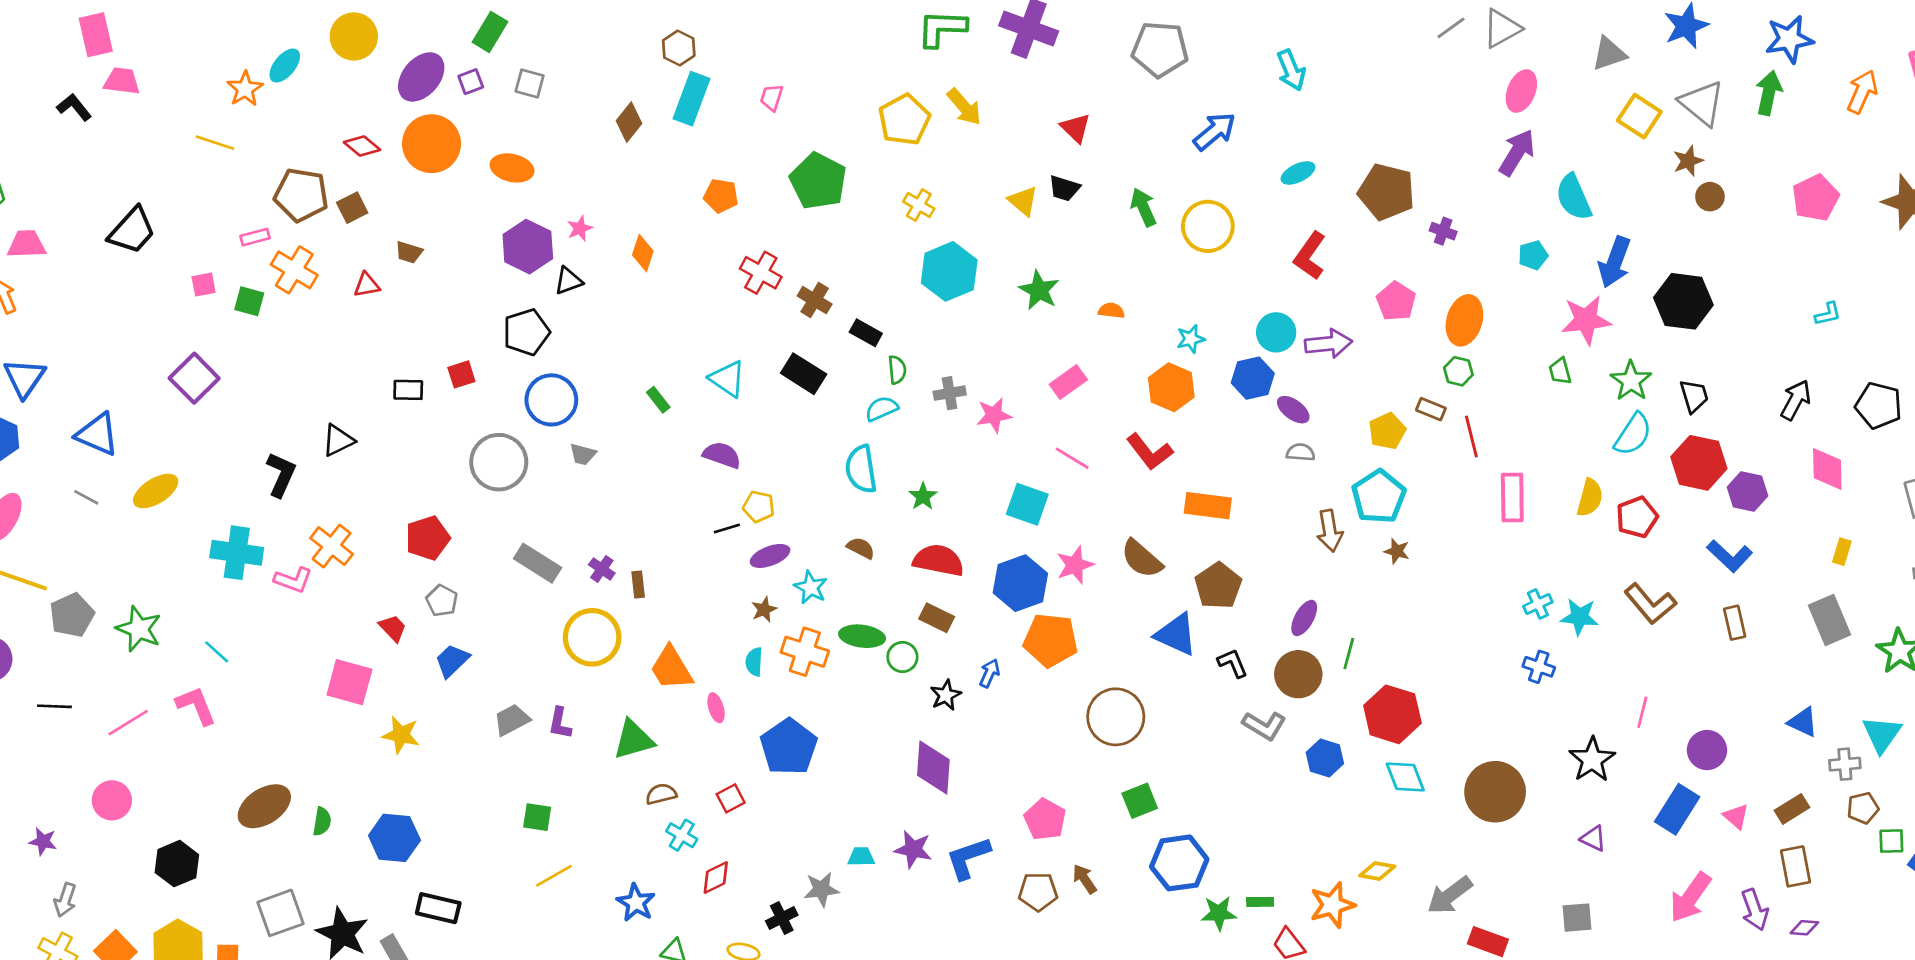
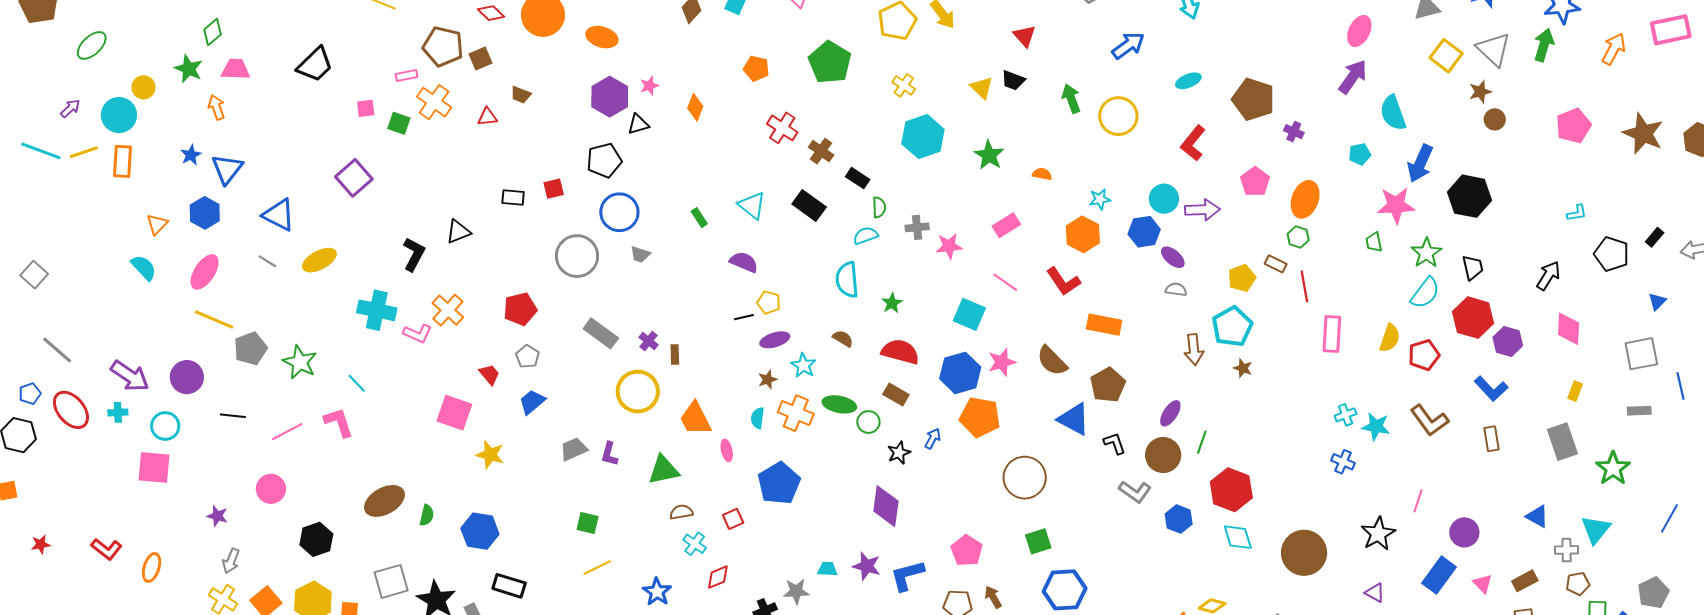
black pentagon: (1879, 405) -> (1612, 254), moved

